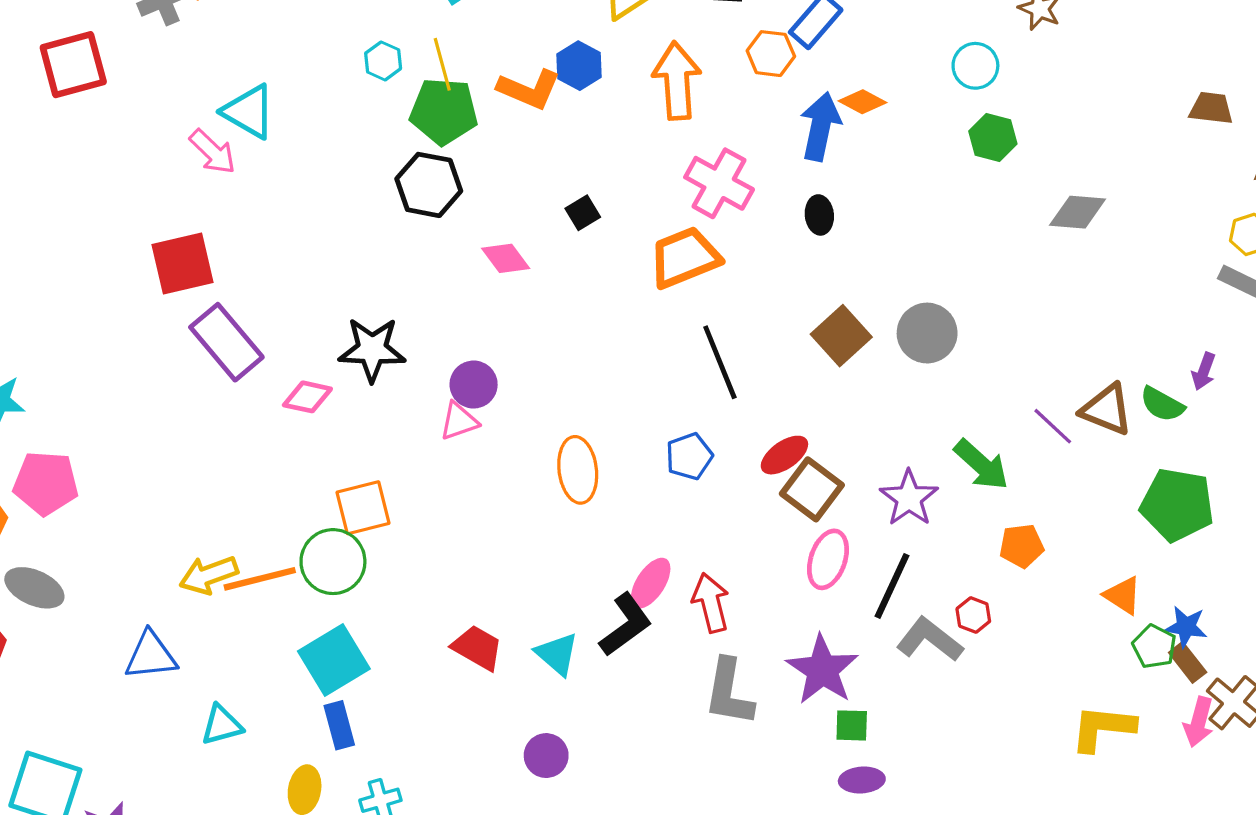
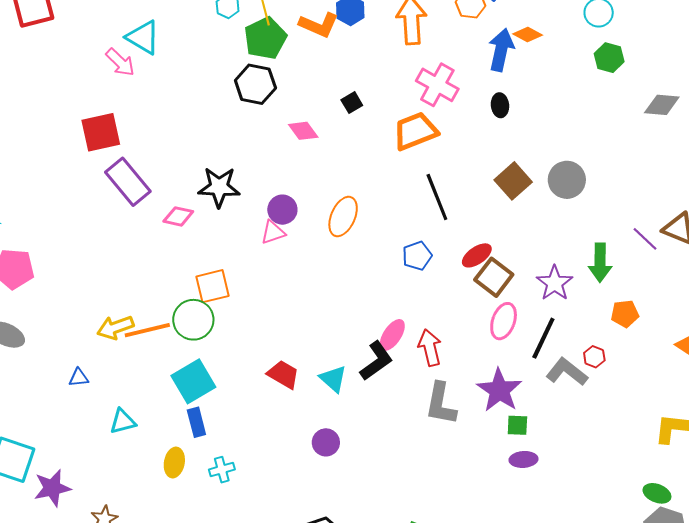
green pentagon: (444, 111) -> (265, 38), turned -30
green arrow: (981, 465) -> (600, 263), turned 48
orange ellipse: (578, 470) -> (343, 217), moved, turned 30
blue triangle: (151, 656) -> (79, 378), size x0.6

